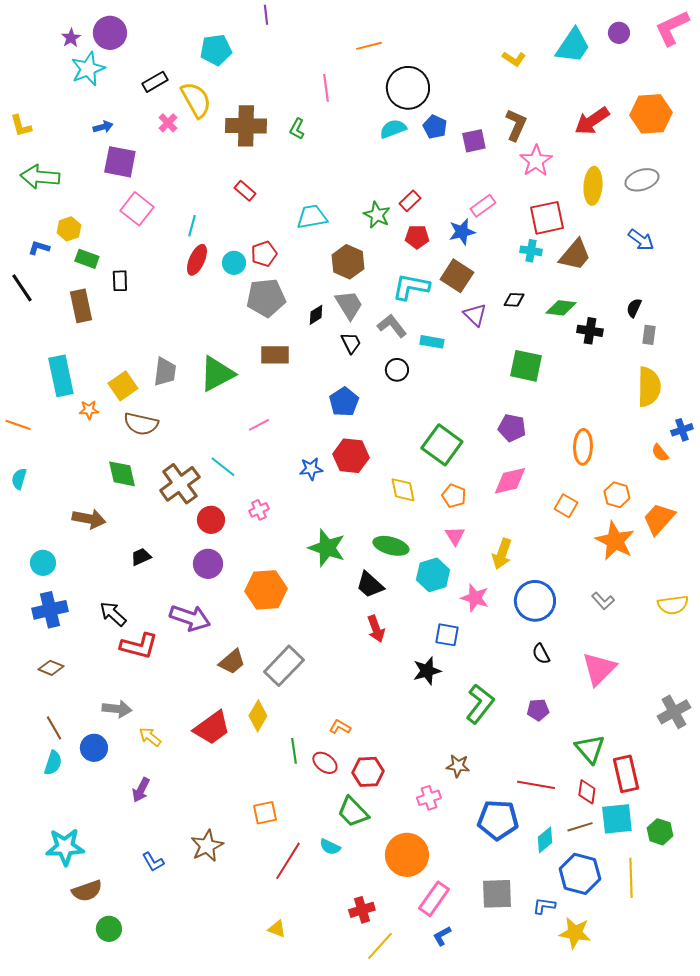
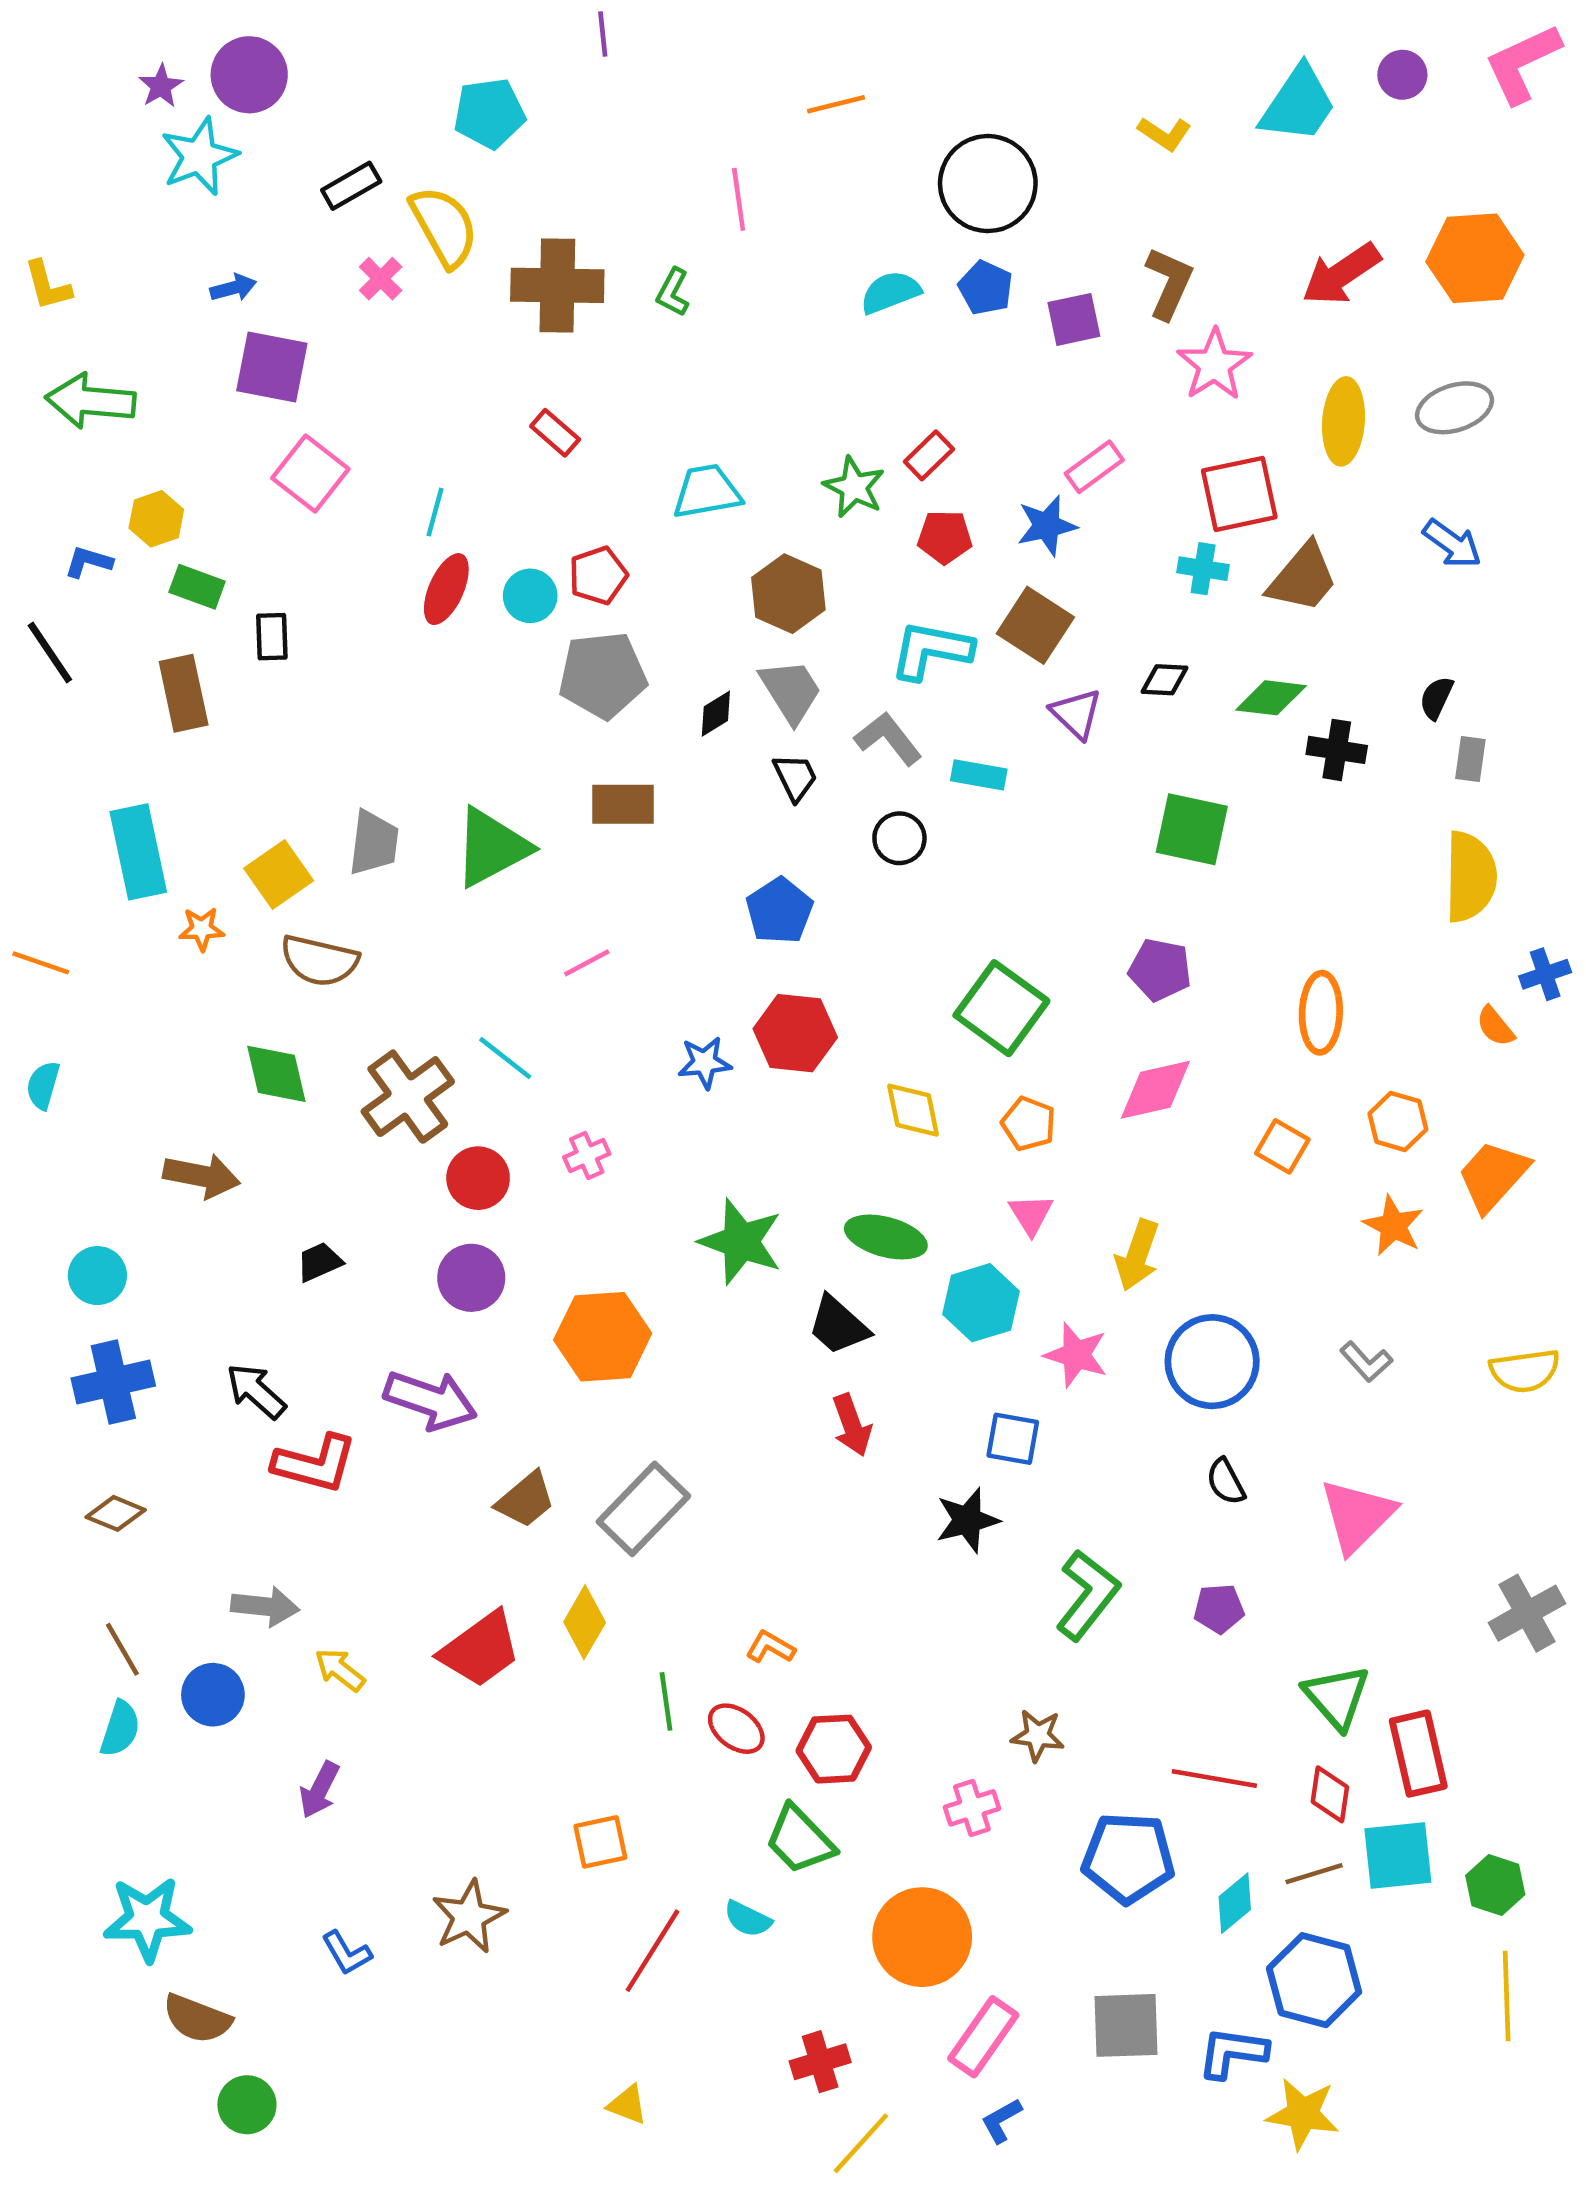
black circle: (408, 88) -> (988, 184), moved
orange star: (615, 541) -> (1393, 1226), size x0.7
yellow line: (631, 878) -> (1507, 1996), moved
brown semicircle: (87, 891) -> (197, 2019), turned 40
blue L-shape: (544, 906) -> (1232, 2053), size x1.4

